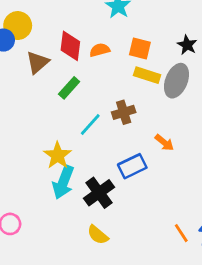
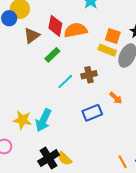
orange square: (140, 49) -> (113, 36), moved
orange semicircle: (100, 50) -> (76, 30), size x1.6
yellow star: (58, 155) -> (22, 120), moved, turned -30
black cross: (99, 193) -> (49, 158), moved

